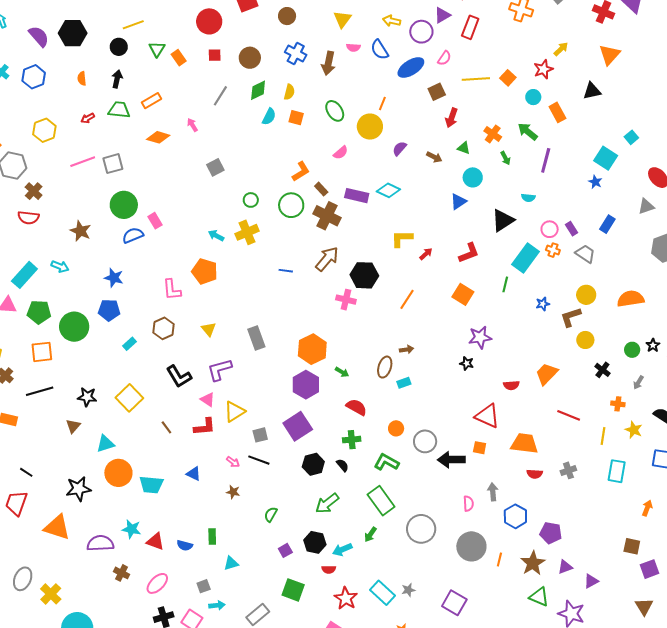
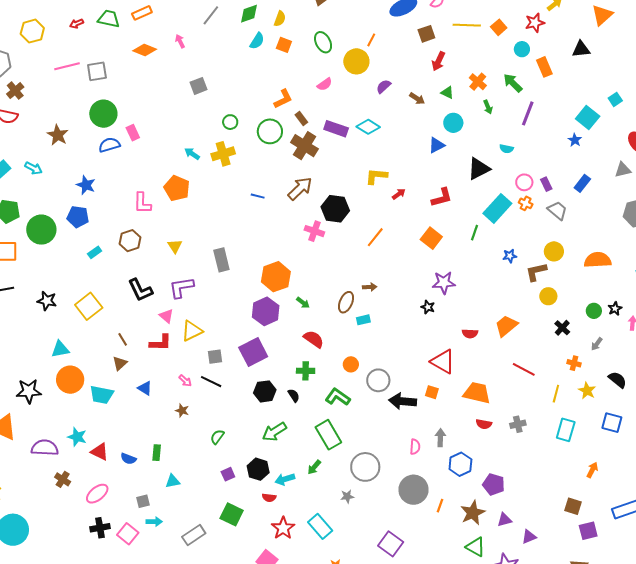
brown triangle: (73, 426) -> (120, 363), moved
gray star: (408, 590) -> (347, 496), moved

